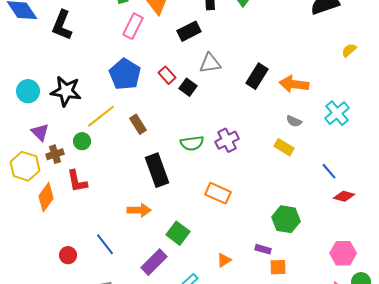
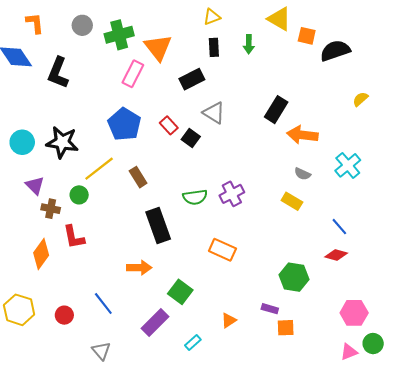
gray triangle: (210, 63) -> (214, 113), turned 40
black rectangle: (257, 76) -> (276, 110), moved
brown cross: (55, 154) -> (51, 209), turned 30
yellow hexagon: (25, 166) -> (19, 310), moved
red diamond: (344, 196) -> (336, 255), moved

